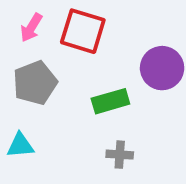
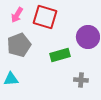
gray cross: (120, 155) -> (81, 80), moved

